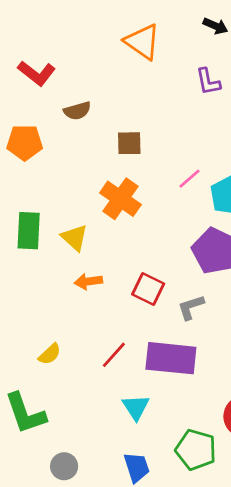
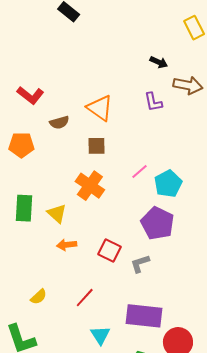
orange triangle: (142, 42) -> (100, 108), moved
purple rectangle: (171, 358) -> (144, 316), moved

